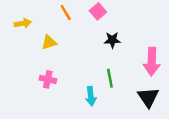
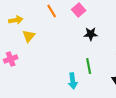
yellow triangle: (49, 42) -> (29, 36), moved, turned -32
pink cross: (48, 79) -> (11, 59), moved, turned -32

